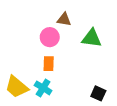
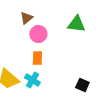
brown triangle: (64, 19) -> (26, 18), moved, turned -48
green triangle: (92, 38) -> (76, 24), moved

